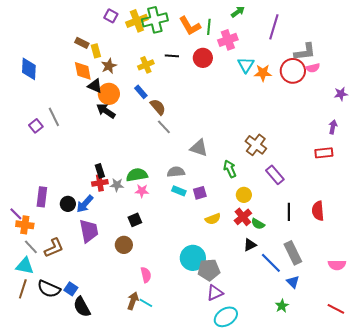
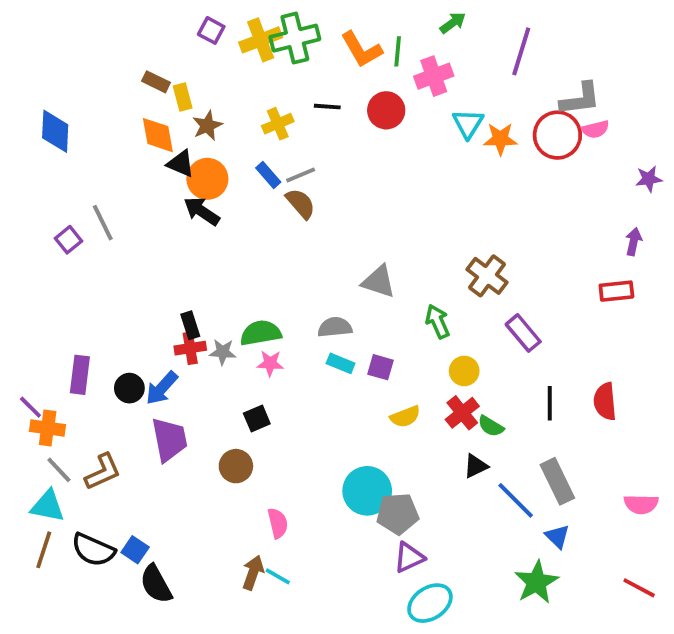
gray line: (164, 127) -> (301, 175), moved, turned -70
purple square: (200, 193) -> (380, 367), turned 32
green star: (282, 306) -> (536, 582), size x1.6

